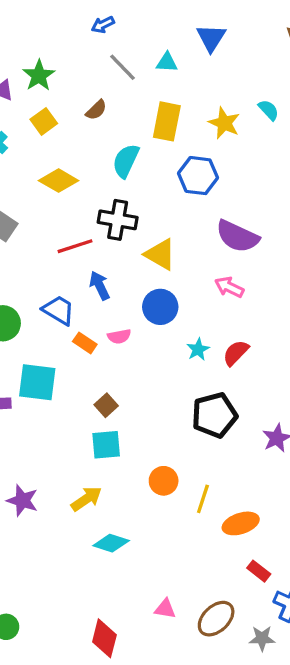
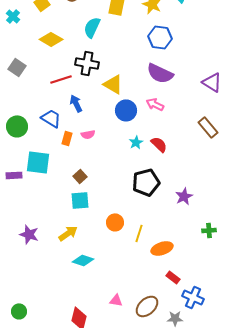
blue hexagon: (198, 176) -> (160, 37), moved
blue circle: (160, 307) -> (126, 110), moved
orange rectangle: (85, 343) -> (67, 138), turned 72
red semicircle: (236, 353) -> (159, 144), turned 90

